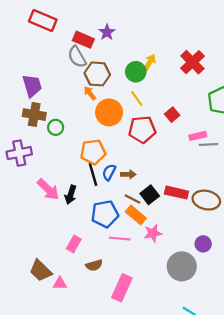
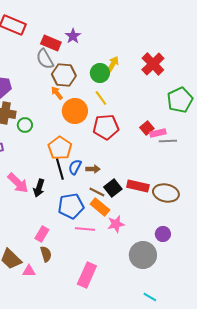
red square: (172, 115) -> (147, 128), moved
orange pentagon: (93, 152) -> (60, 148), turned -30
brown semicircle: (94, 265) -> (46, 254), moved, turned -91

